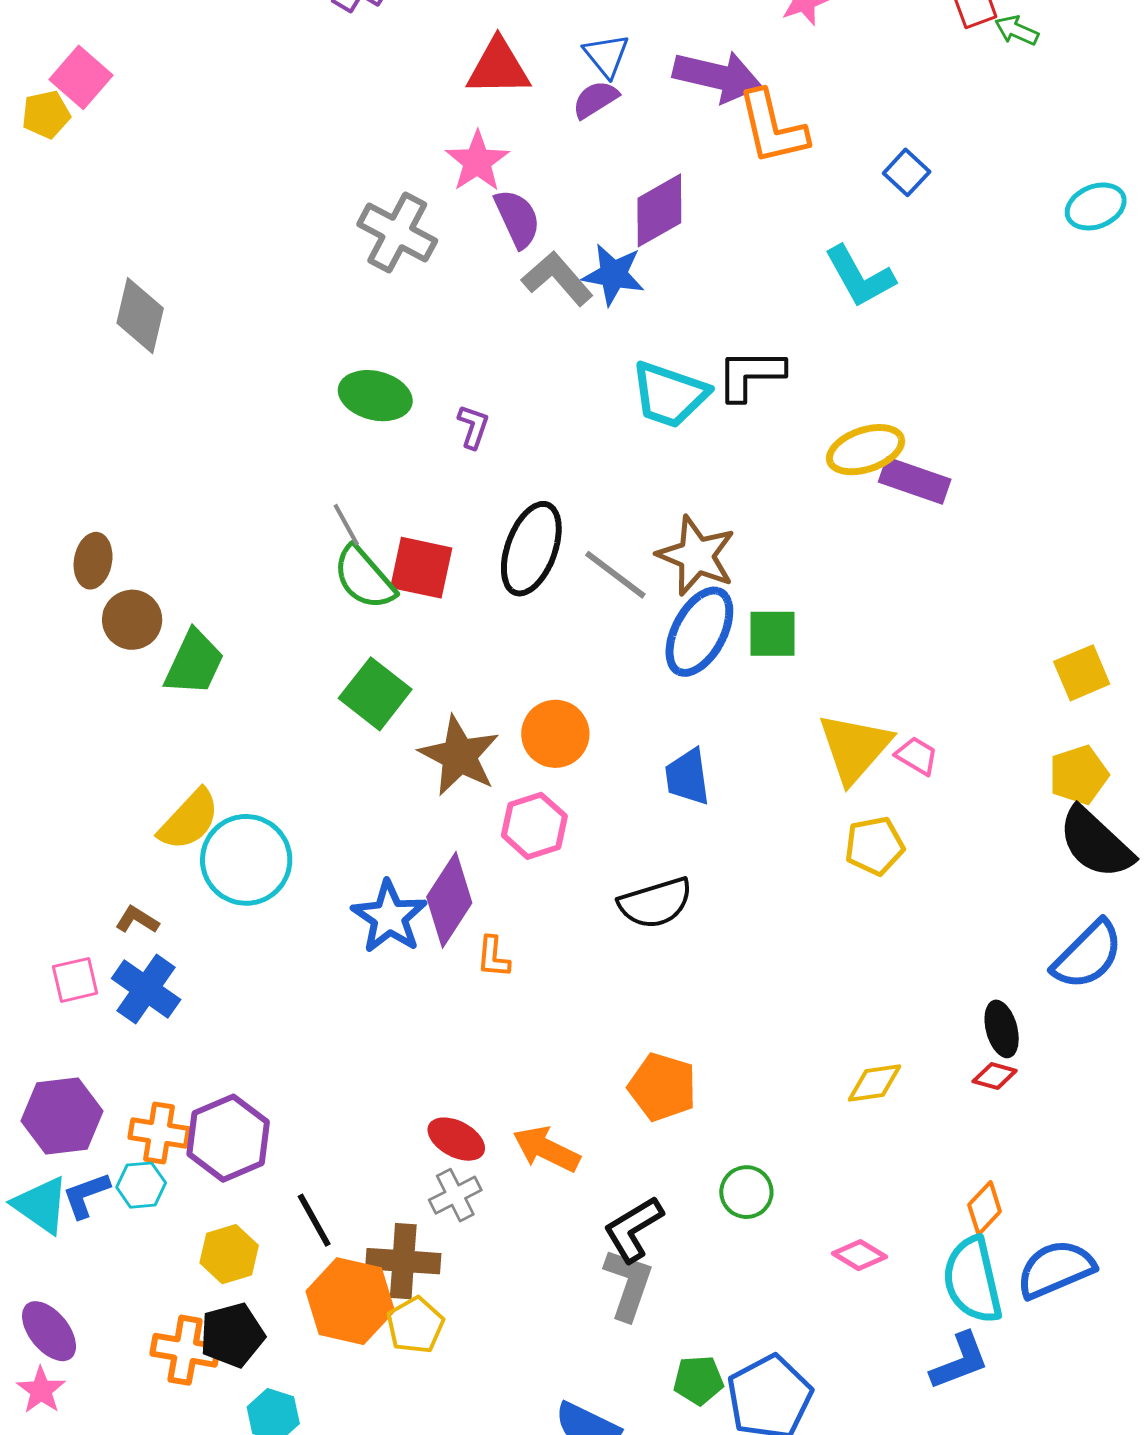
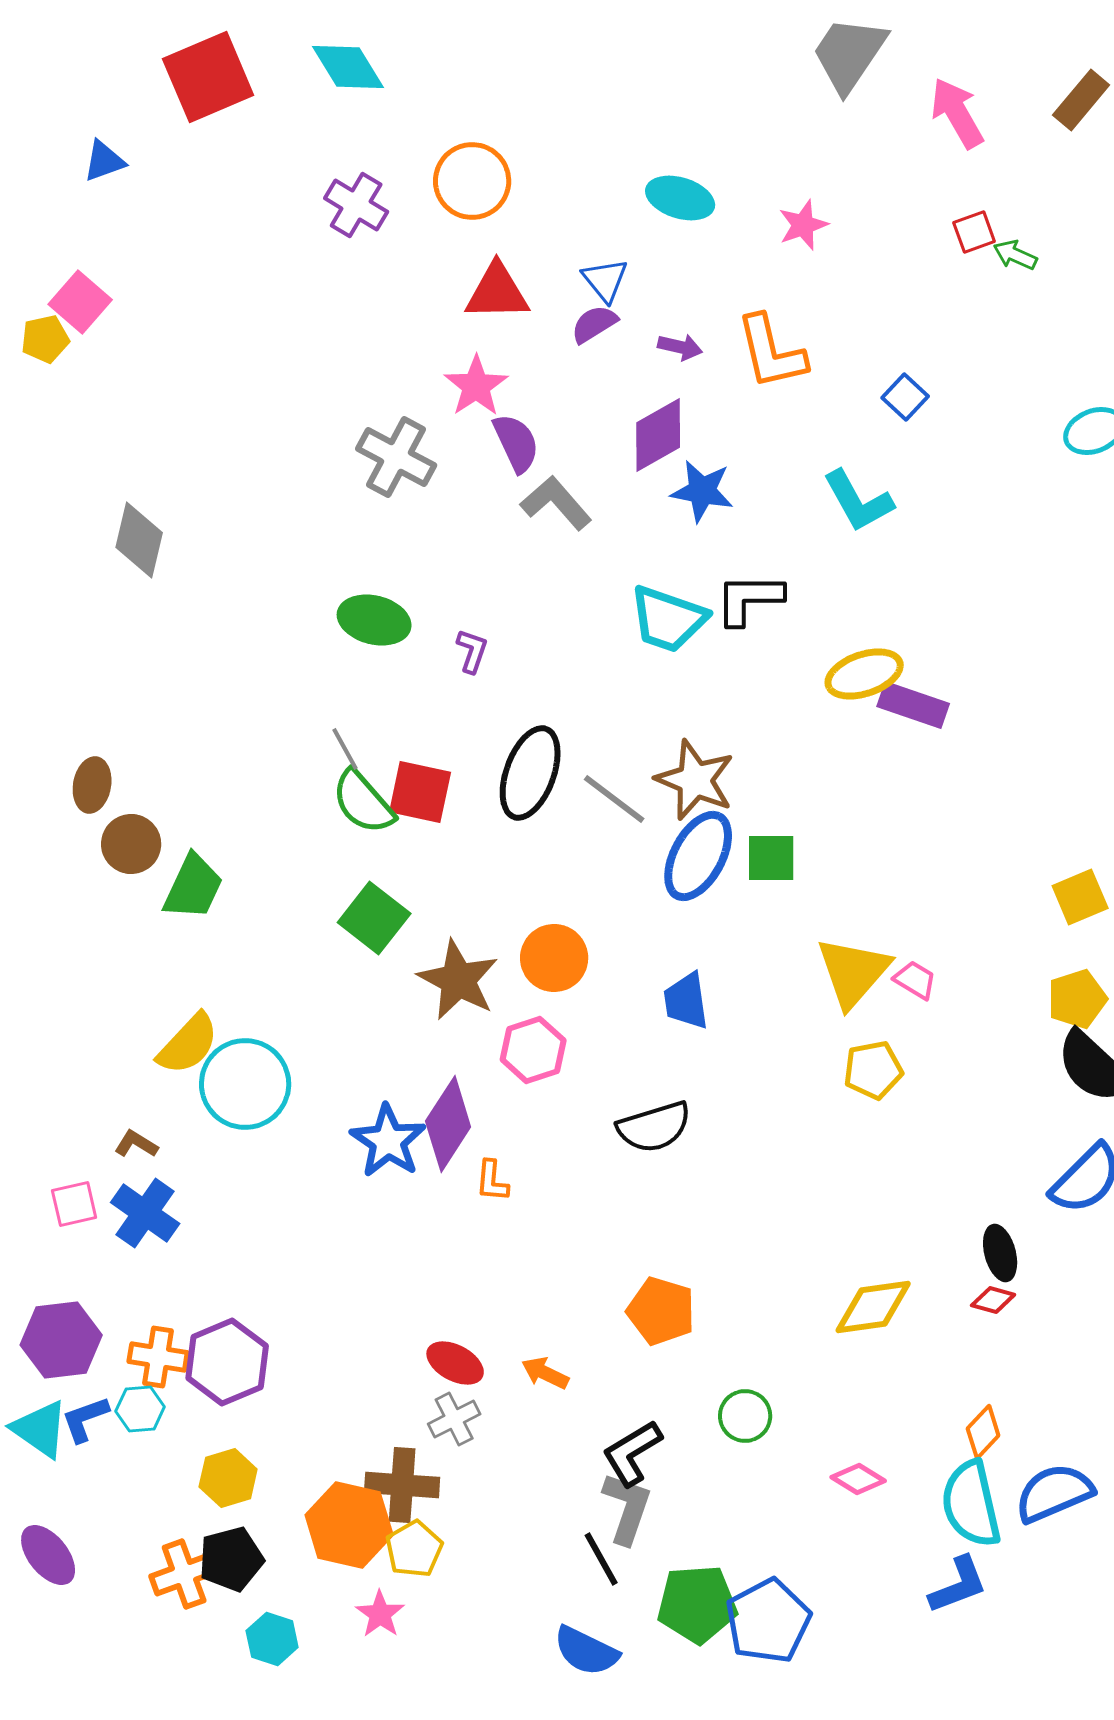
purple arrow: (717, 76) -> (680, 347), moved, size x0.5
blue star: (613, 275) -> (702, 491), moved
yellow diamond: (875, 1083) -> (873, 1307), size x1.4
orange arrow: (546, 1149) -> (545, 1373), size x0.7
black line: (314, 1220) -> (601, 1559), moved
orange cross: (185, 1350) -> (184, 1574), turned -30
green pentagon: (698, 1380) -> (697, 1604), size x1.6
pink star: (41, 1390) -> (380, 1614), moved

